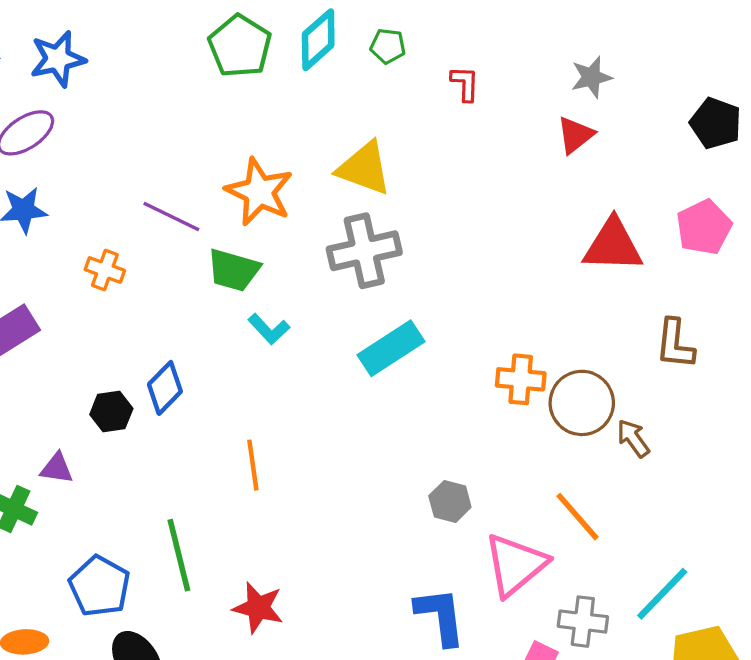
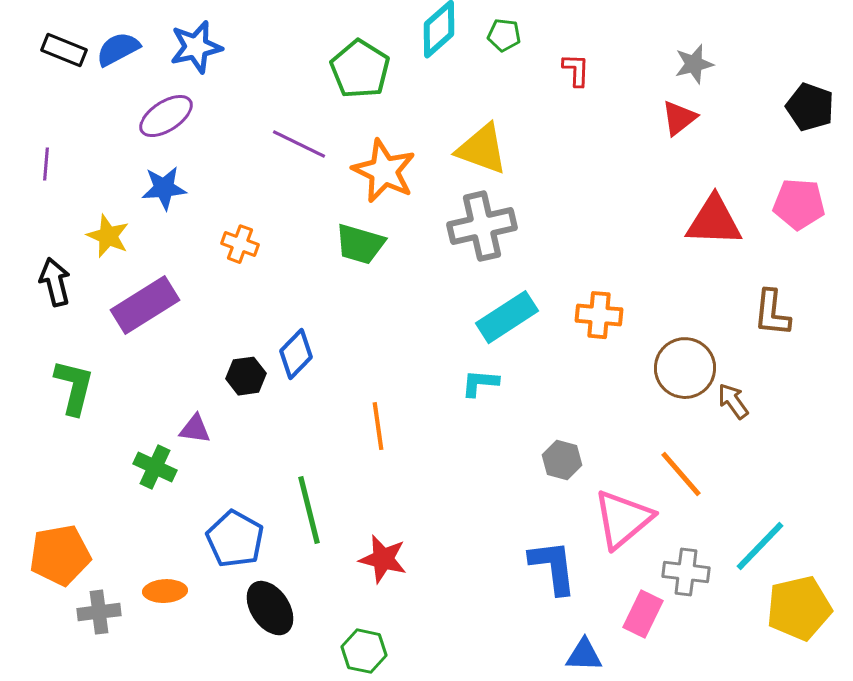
green pentagon: (240, 46) -> (360, 69), moved
purple line: (171, 216) -> (299, 144), moved
pink pentagon: (704, 227) -> (799, 204), turned 30
cyan L-shape: (269, 329) -> (480, 383), moved, turned 138
orange cross: (521, 379) -> (599, 315), moved

